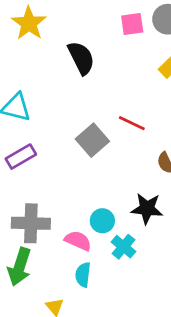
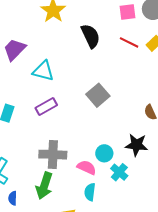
red line: (132, 123) -> (129, 42), moved

